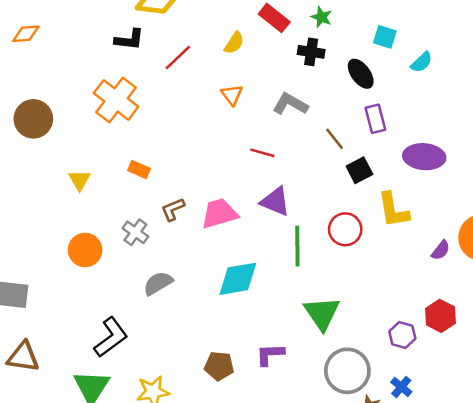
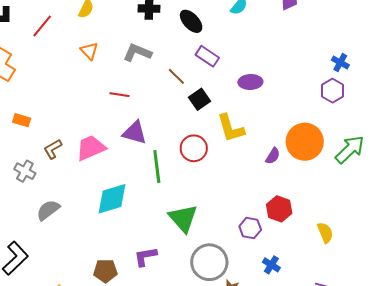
purple rectangle: (375, 119) -> (207, 56), turned -35
purple ellipse: (424, 157) -> (250, 82), size x0.7
blue cross: (401, 387) -> (271, 265), moved

